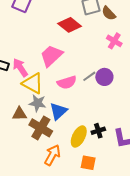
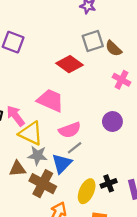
pink trapezoid: (51, 56) -> (50, 100), turned 70
gray line: (89, 76) -> (75, 148), moved

